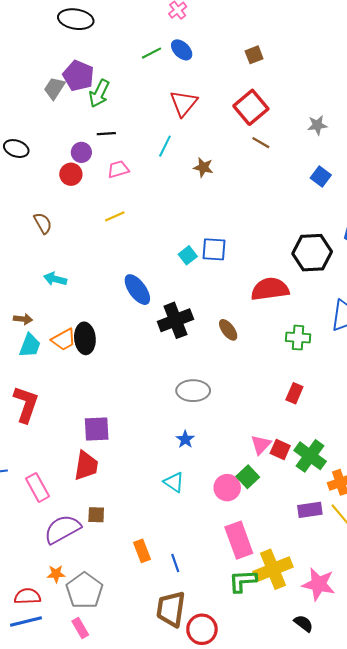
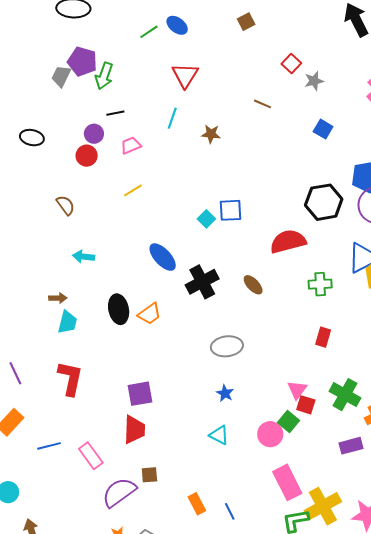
red square: (251, 107) -> (291, 63), moved, size x0.6
orange trapezoid: (64, 340) -> (150, 314), moved
red square: (280, 450) -> (306, 405), moved

